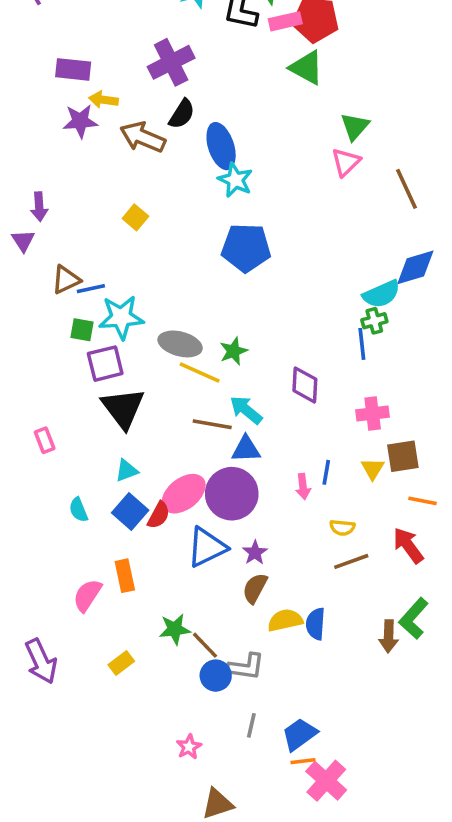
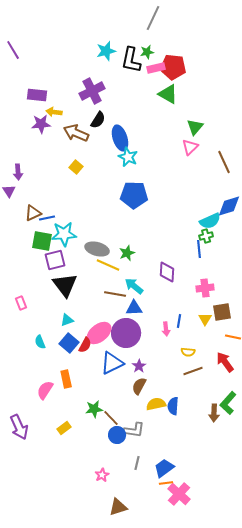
yellow square: (135, 217) -> (76, 167), moved
green square: (82, 330) -> (42, 241), size x1.5

